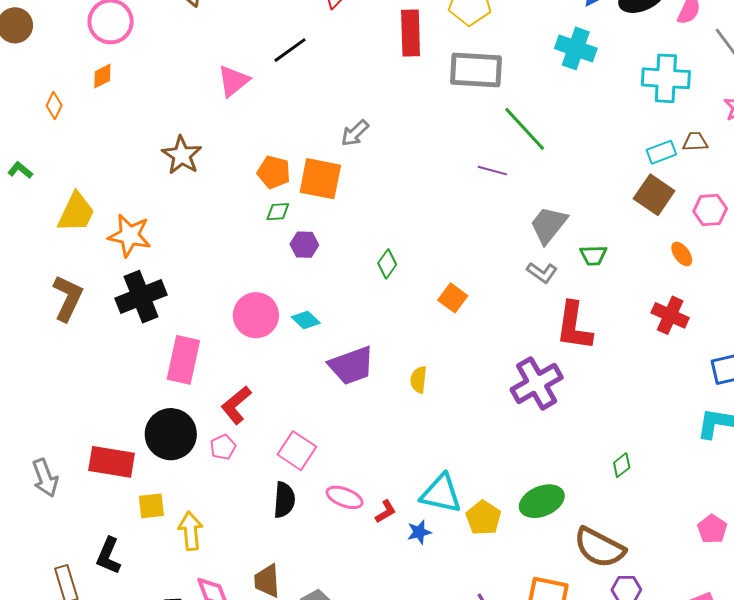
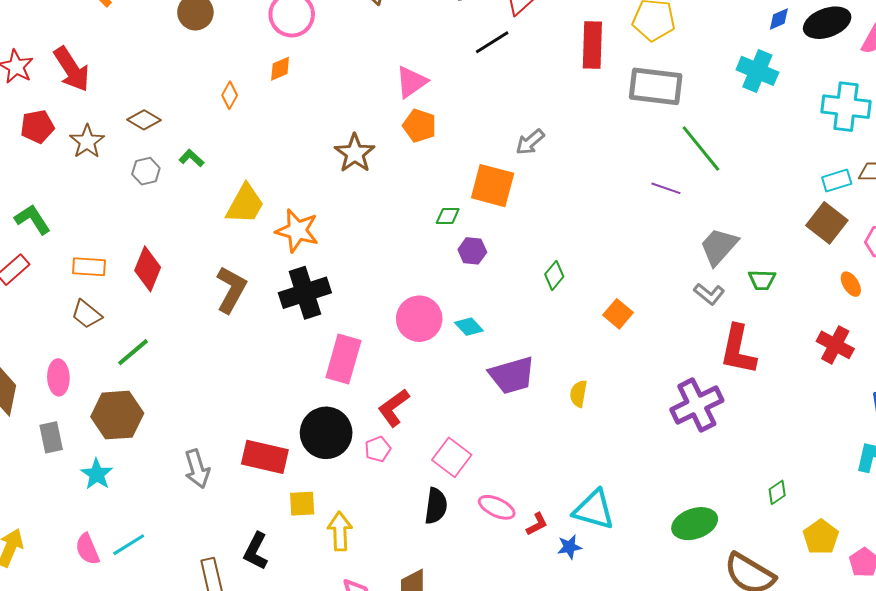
black line: (290, 50) -> (492, 42), moved
orange pentagon: (274, 172) -> (420, 126), moved
yellow pentagon: (483, 518) -> (821, 537), moved

